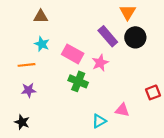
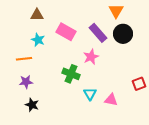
pink rectangle: (73, 54) -> (66, 32), moved
cyan triangle: (99, 121) -> (90, 94), moved, turned -32
black star: (22, 122) -> (32, 105), moved

